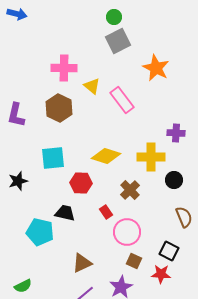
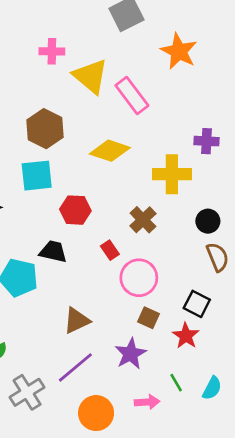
pink cross: (64, 68) -> (52, 51), size x0.7
yellow triangle: (92, 86) -> (91, 76), size x1.6
brown hexagon: (59, 108) -> (45, 129), moved
yellow diamond: (106, 156) -> (110, 151), moved
black circle: (174, 180) -> (208, 221), moved
red star: (161, 274) -> (186, 336), turned 30

